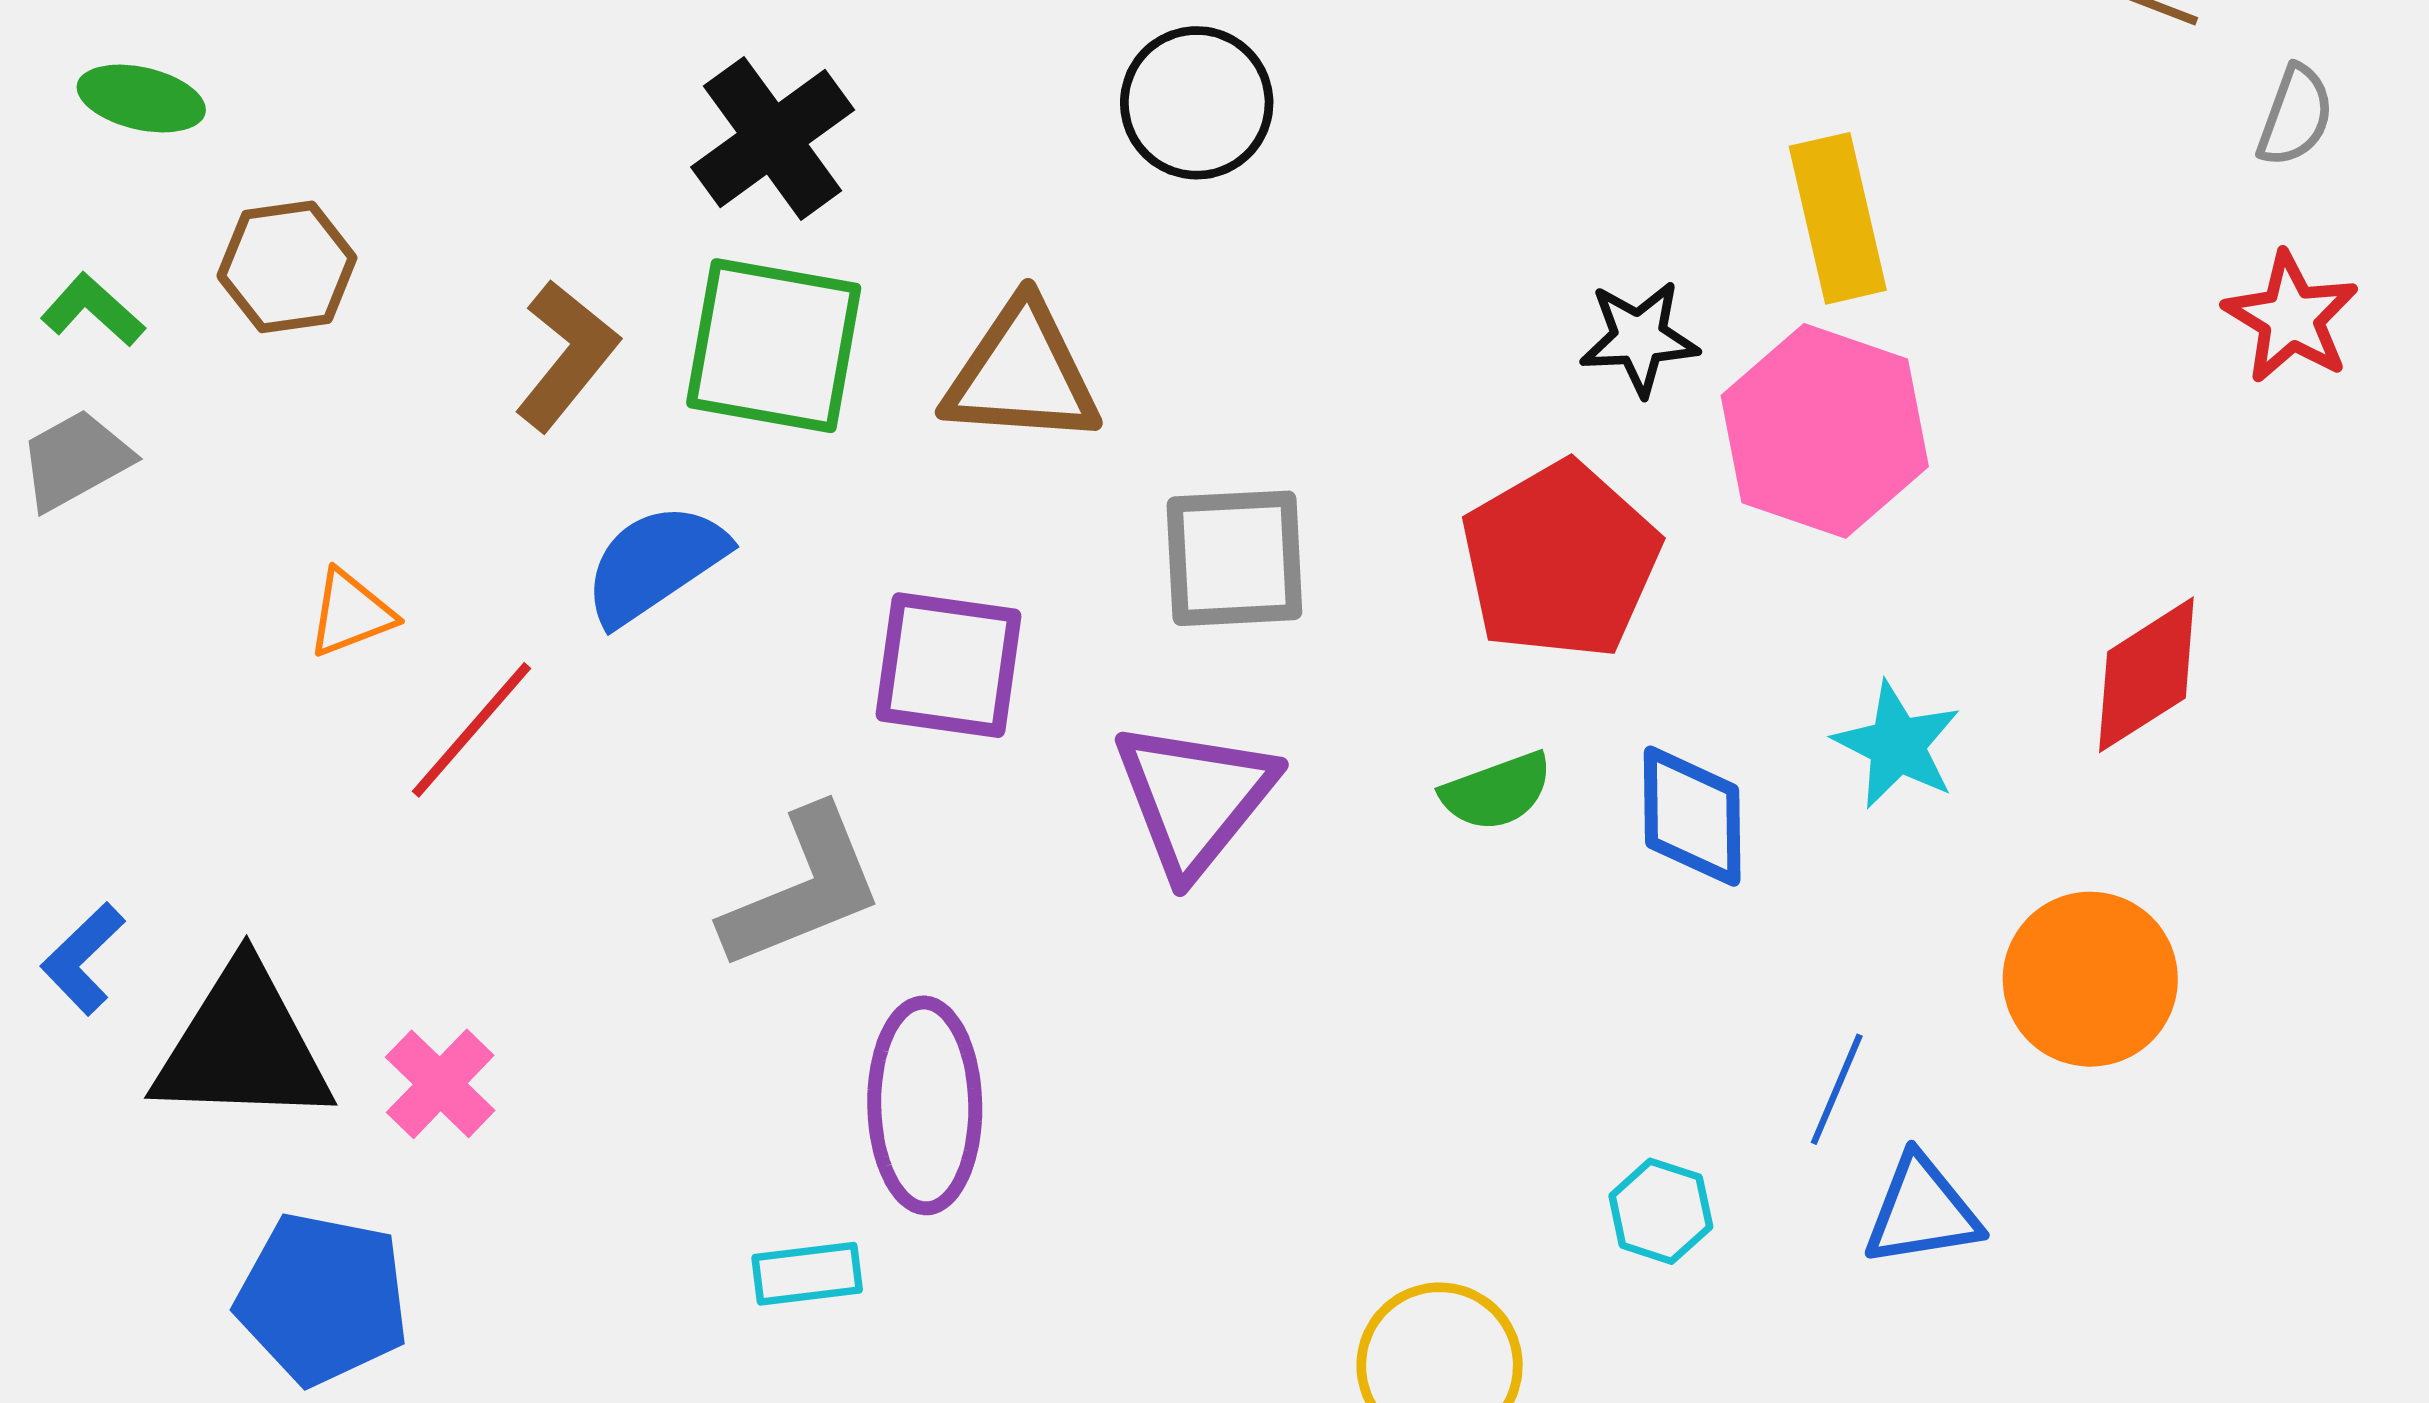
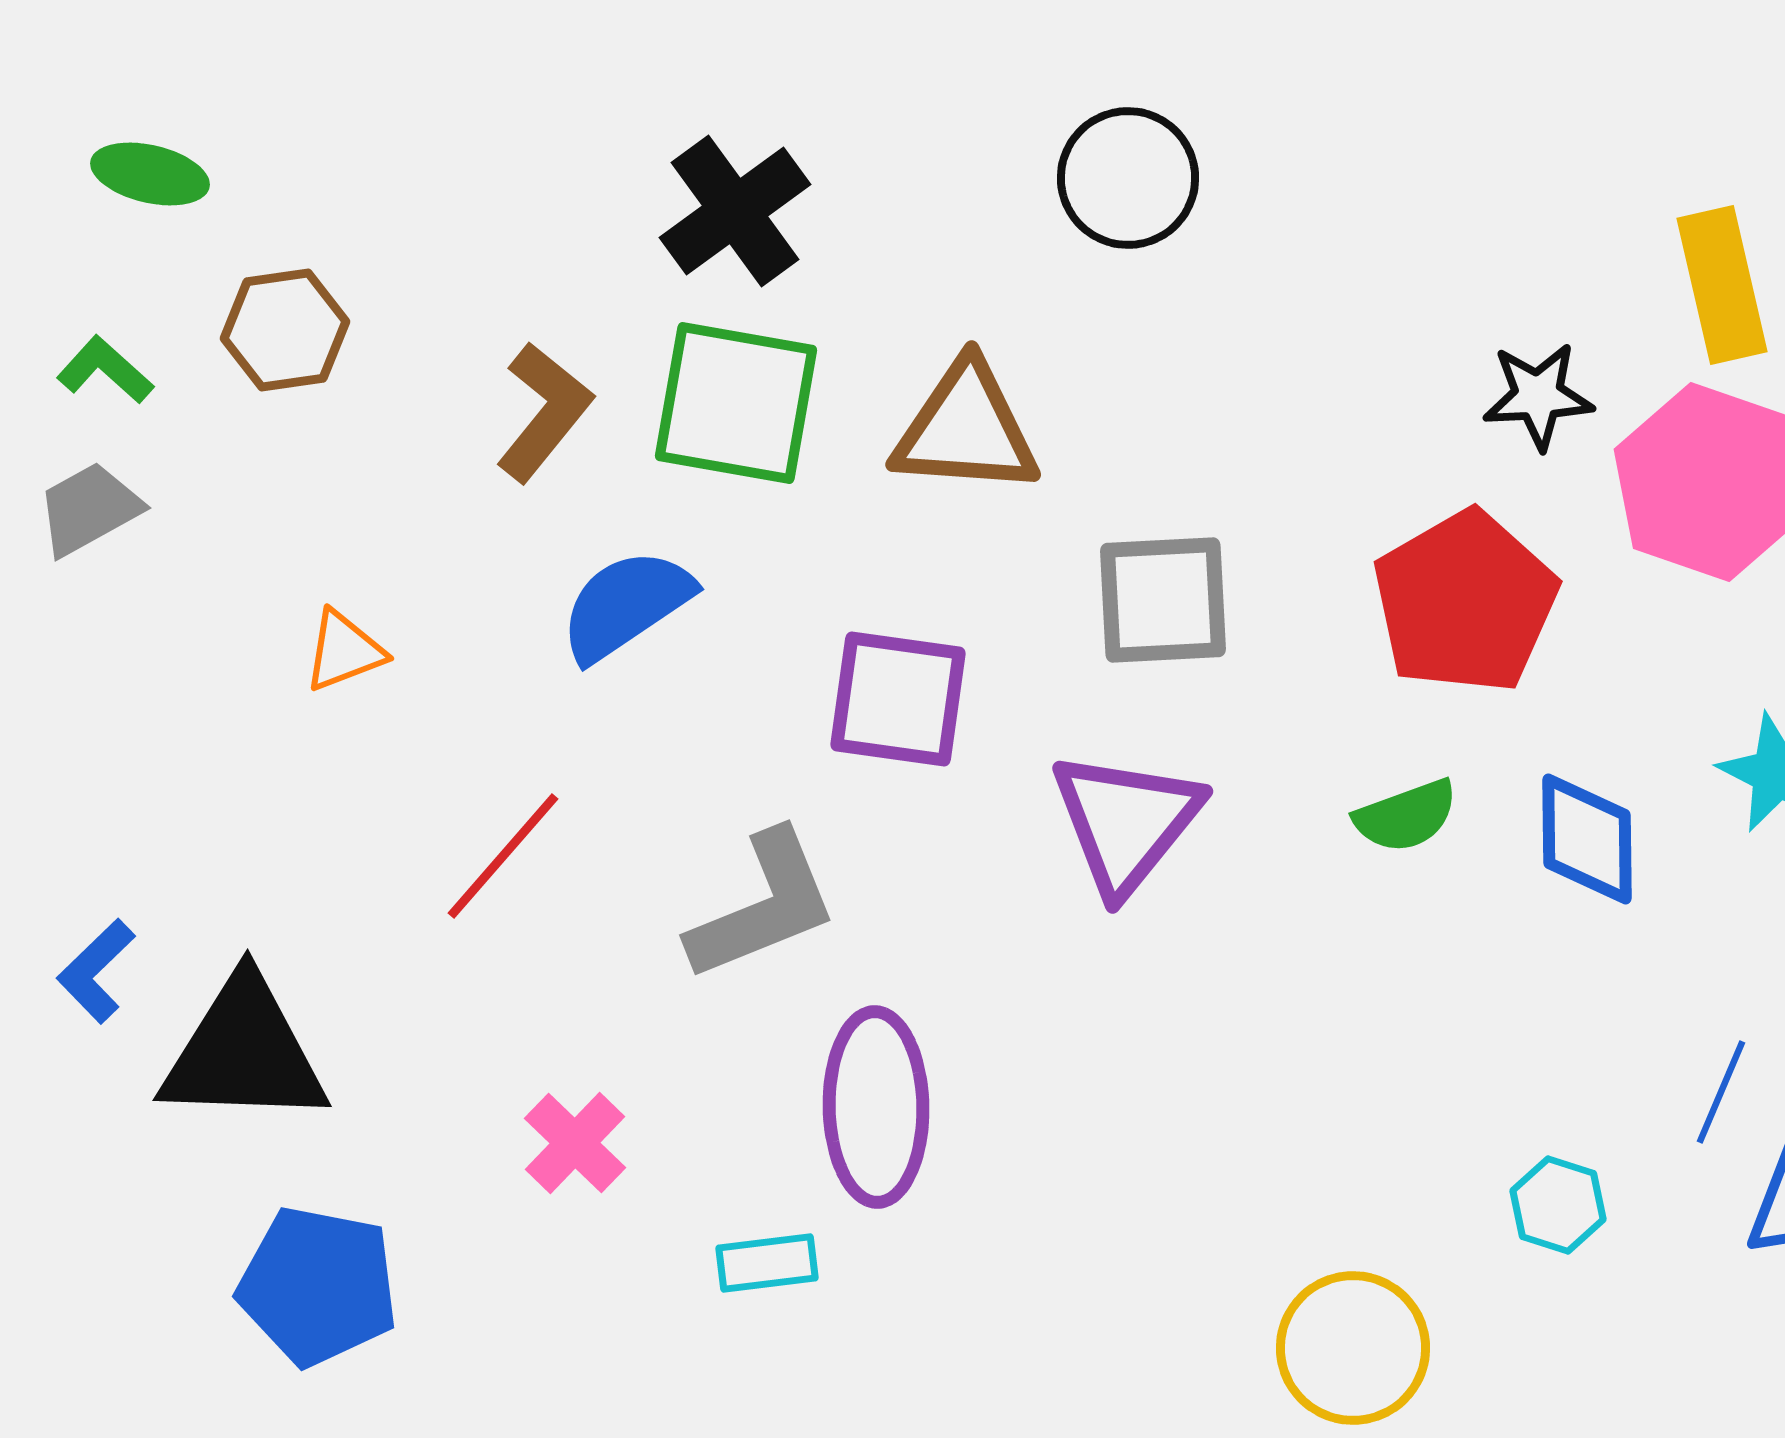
red line: (471, 730) -> (503, 856), moved
pink cross: (440, 1084) -> (575, 1143), moved

